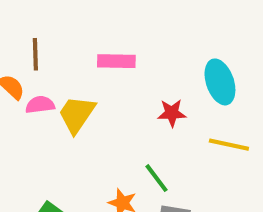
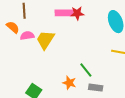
red star: (172, 113) -> (77, 13), moved

